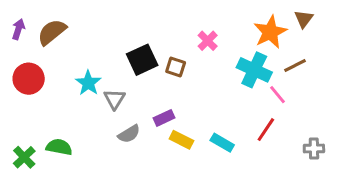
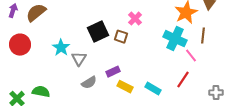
pink cross: (208, 41) -> (135, 19), moved
brown line: (295, 66) -> (203, 36), turned -56

